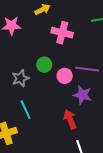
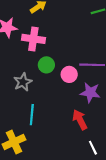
pink cross: (62, 33) -> (33, 39), moved
cyan line: (26, 110) -> (32, 115), turned 36

